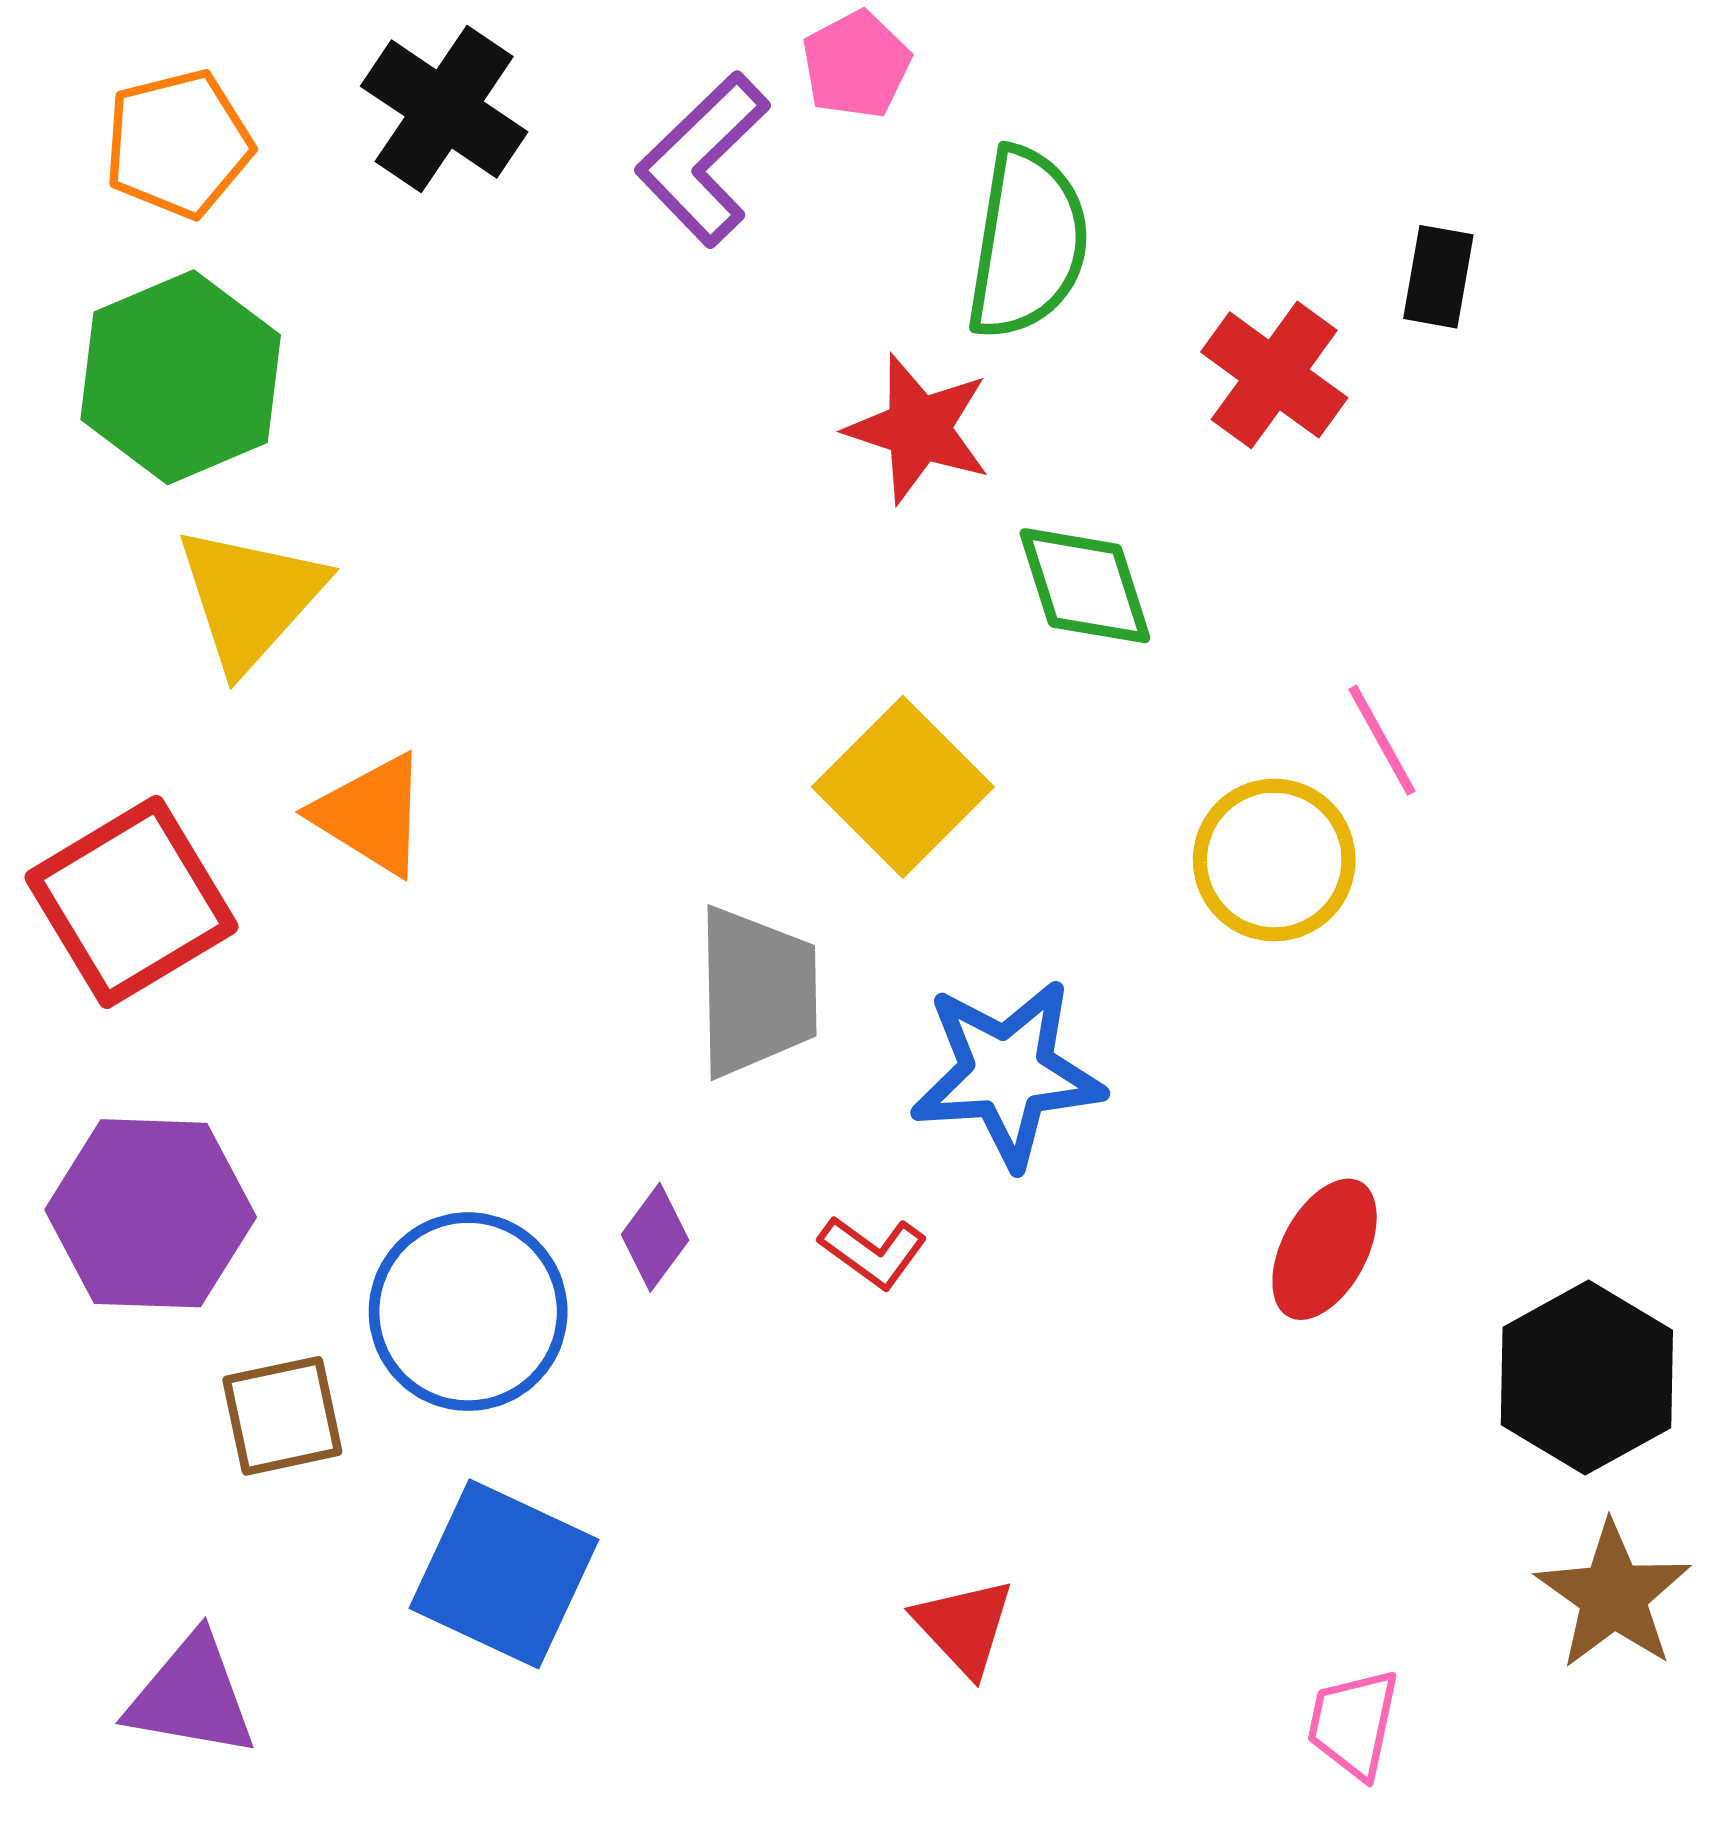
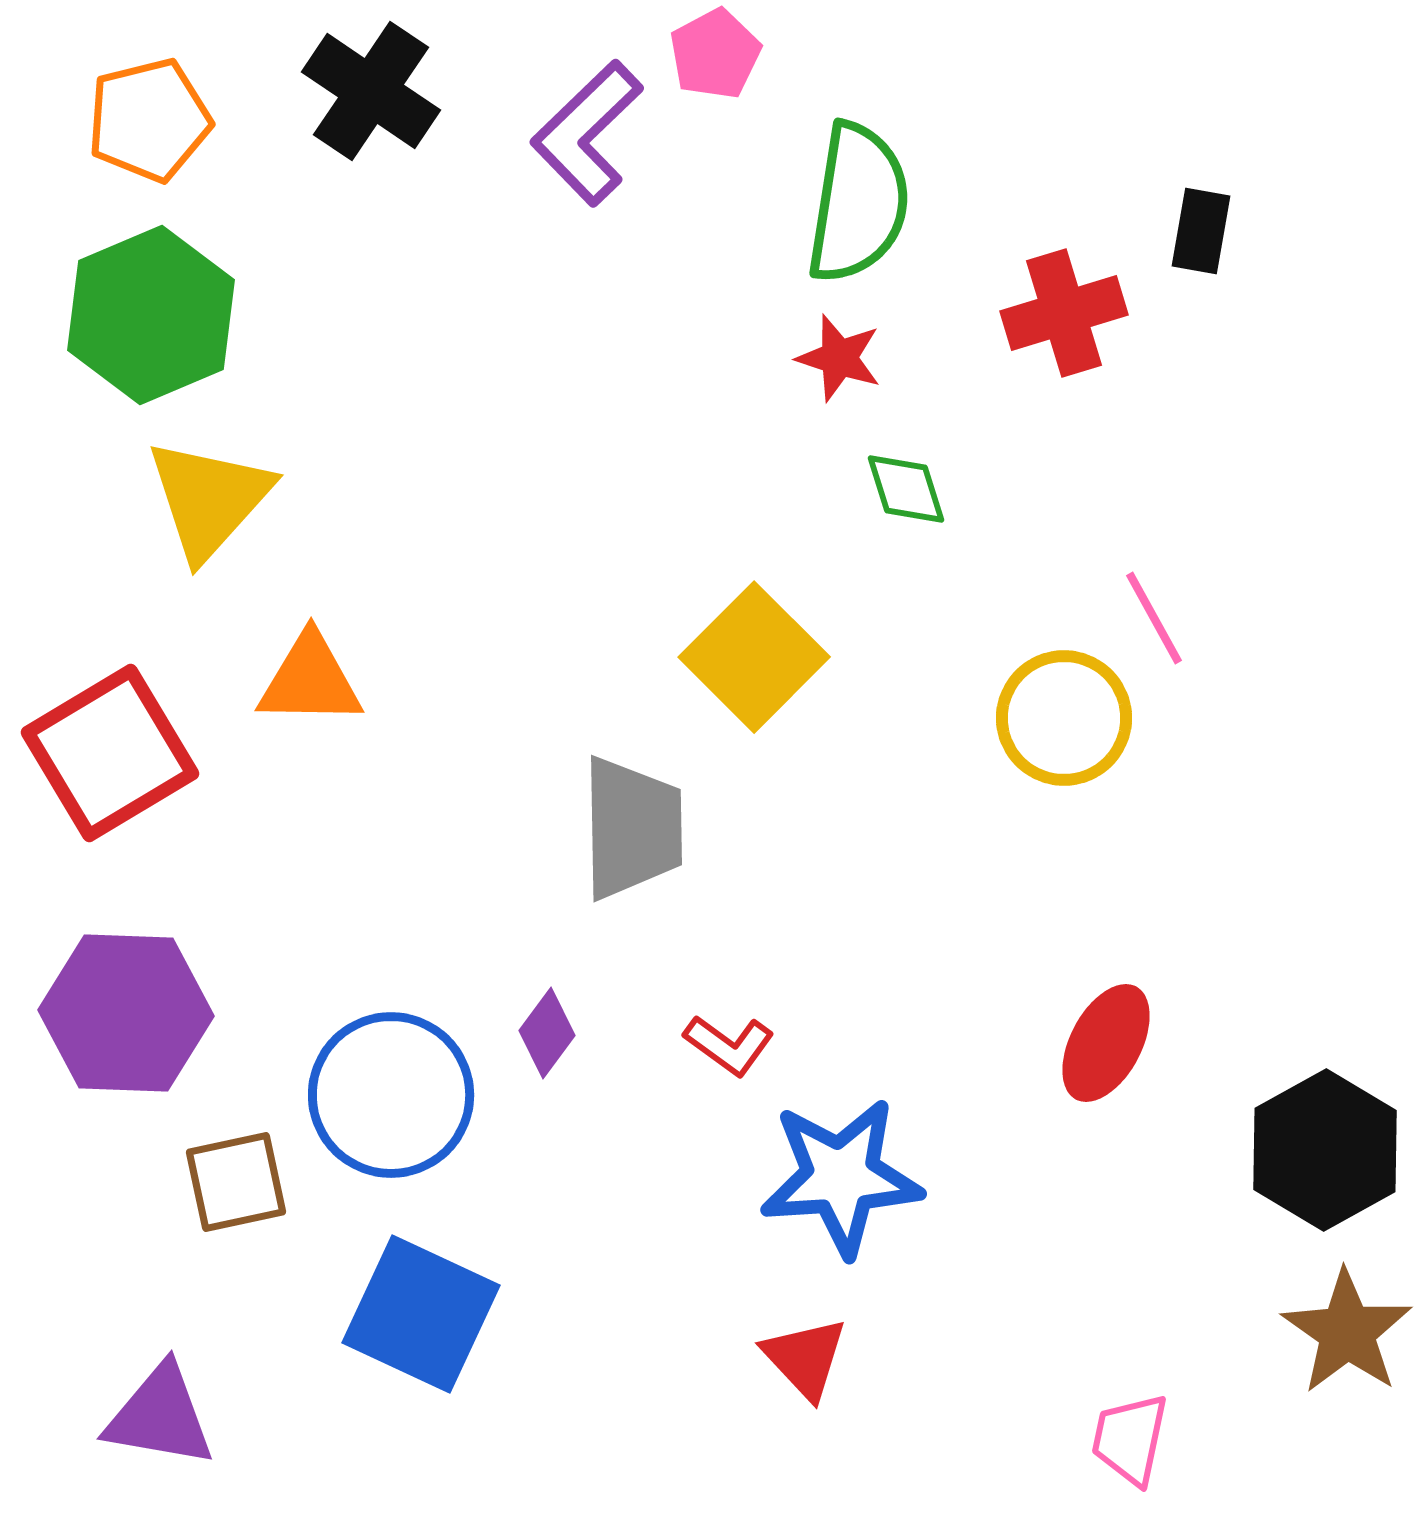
red cross: (1274, 375) -> (1064, 313), turned 37
red star: (918, 429) -> (839, 358), moved, size x0.7
green diamond: (1085, 586) -> (906, 489), size x0.7
orange triangle: (371, 814) -> (310, 680), turned -31
blue star: (1007, 1073) -> (841, 1177), moved

